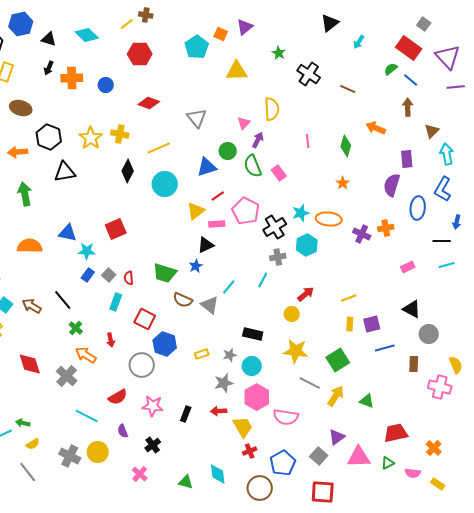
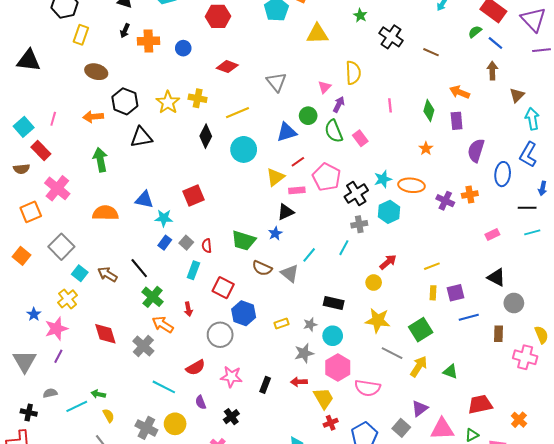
purple rectangle: (407, 159) -> (457, 121), moved
green cross: (76, 328) -> (153, 297), size x1.5
yellow semicircle: (33, 444) -> (109, 416), turned -88

